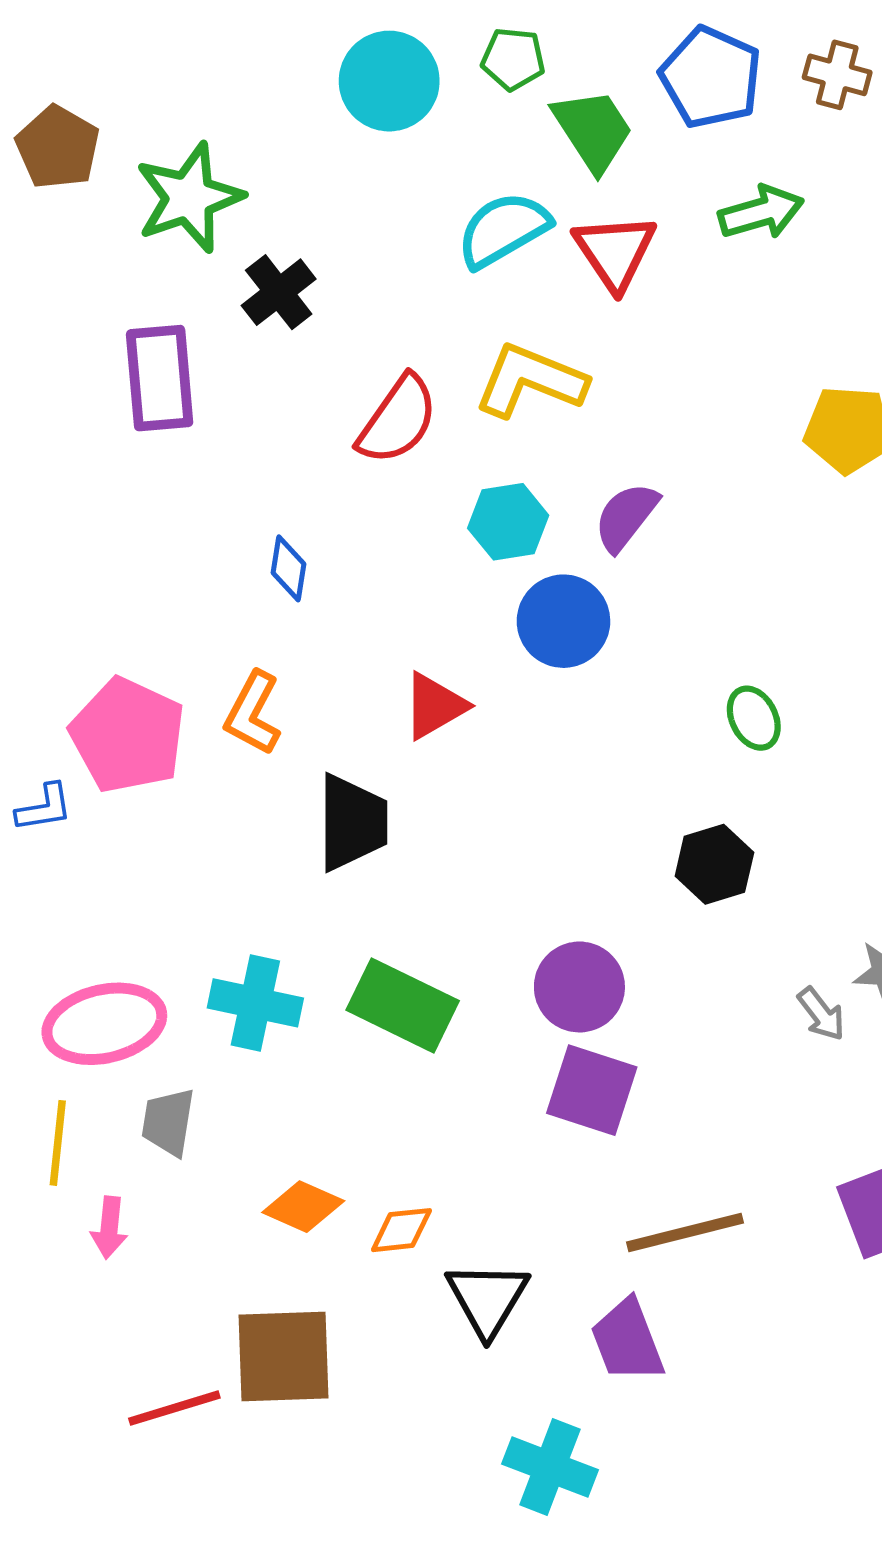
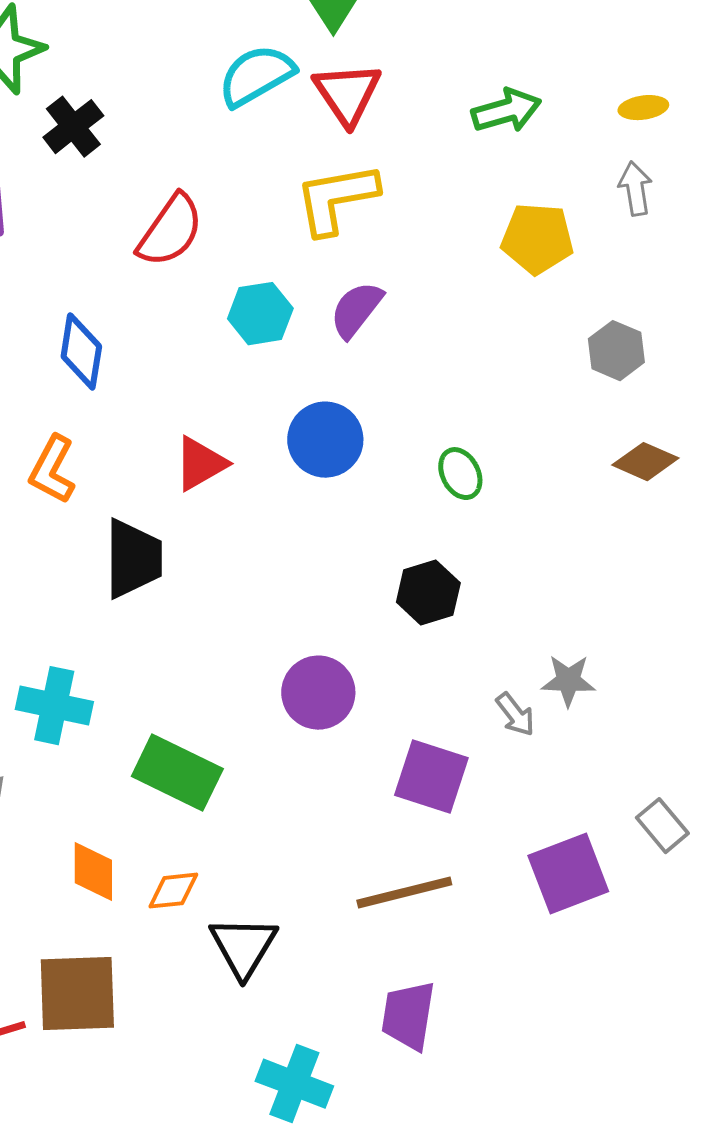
green arrow: (761, 212) -> (506, 111), moved
yellow L-shape: (530, 381) -> (336, 199), moved, turned -32
blue diamond: (288, 568) -> (81, 352), size x1.4
blue circle: (563, 621) -> (325, 440), moved
green rectangle: (403, 1005) -> (177, 773), moved
purple square: (592, 1090) -> (431, 777), moved
orange diamond: (303, 1207) -> (93, 872), turned 66
purple trapezoid: (627, 1341) -> (408, 1016), moved, turned 30

